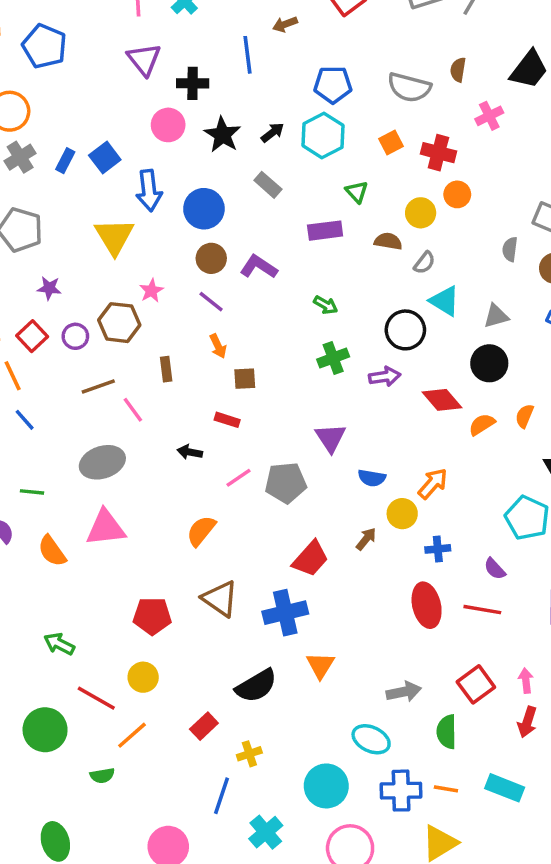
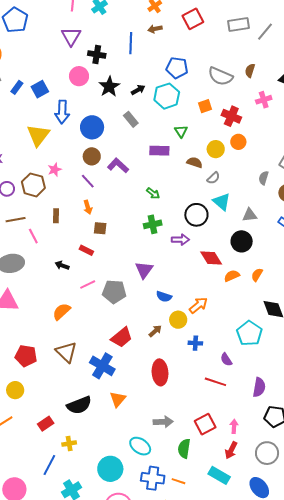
red ellipse: (427, 605) -> (160, 372), moved
blue cross: (285, 613) -> (102, 366), turned 35
cyan rectangle: (505, 788) -> (219, 475), moved

